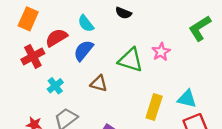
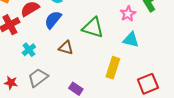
pink star: (161, 52) -> (128, 14), moved
cyan triangle: (187, 99) -> (131, 40), moved

